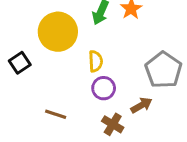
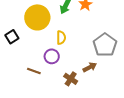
purple circle: (104, 88) -> (52, 56), moved

